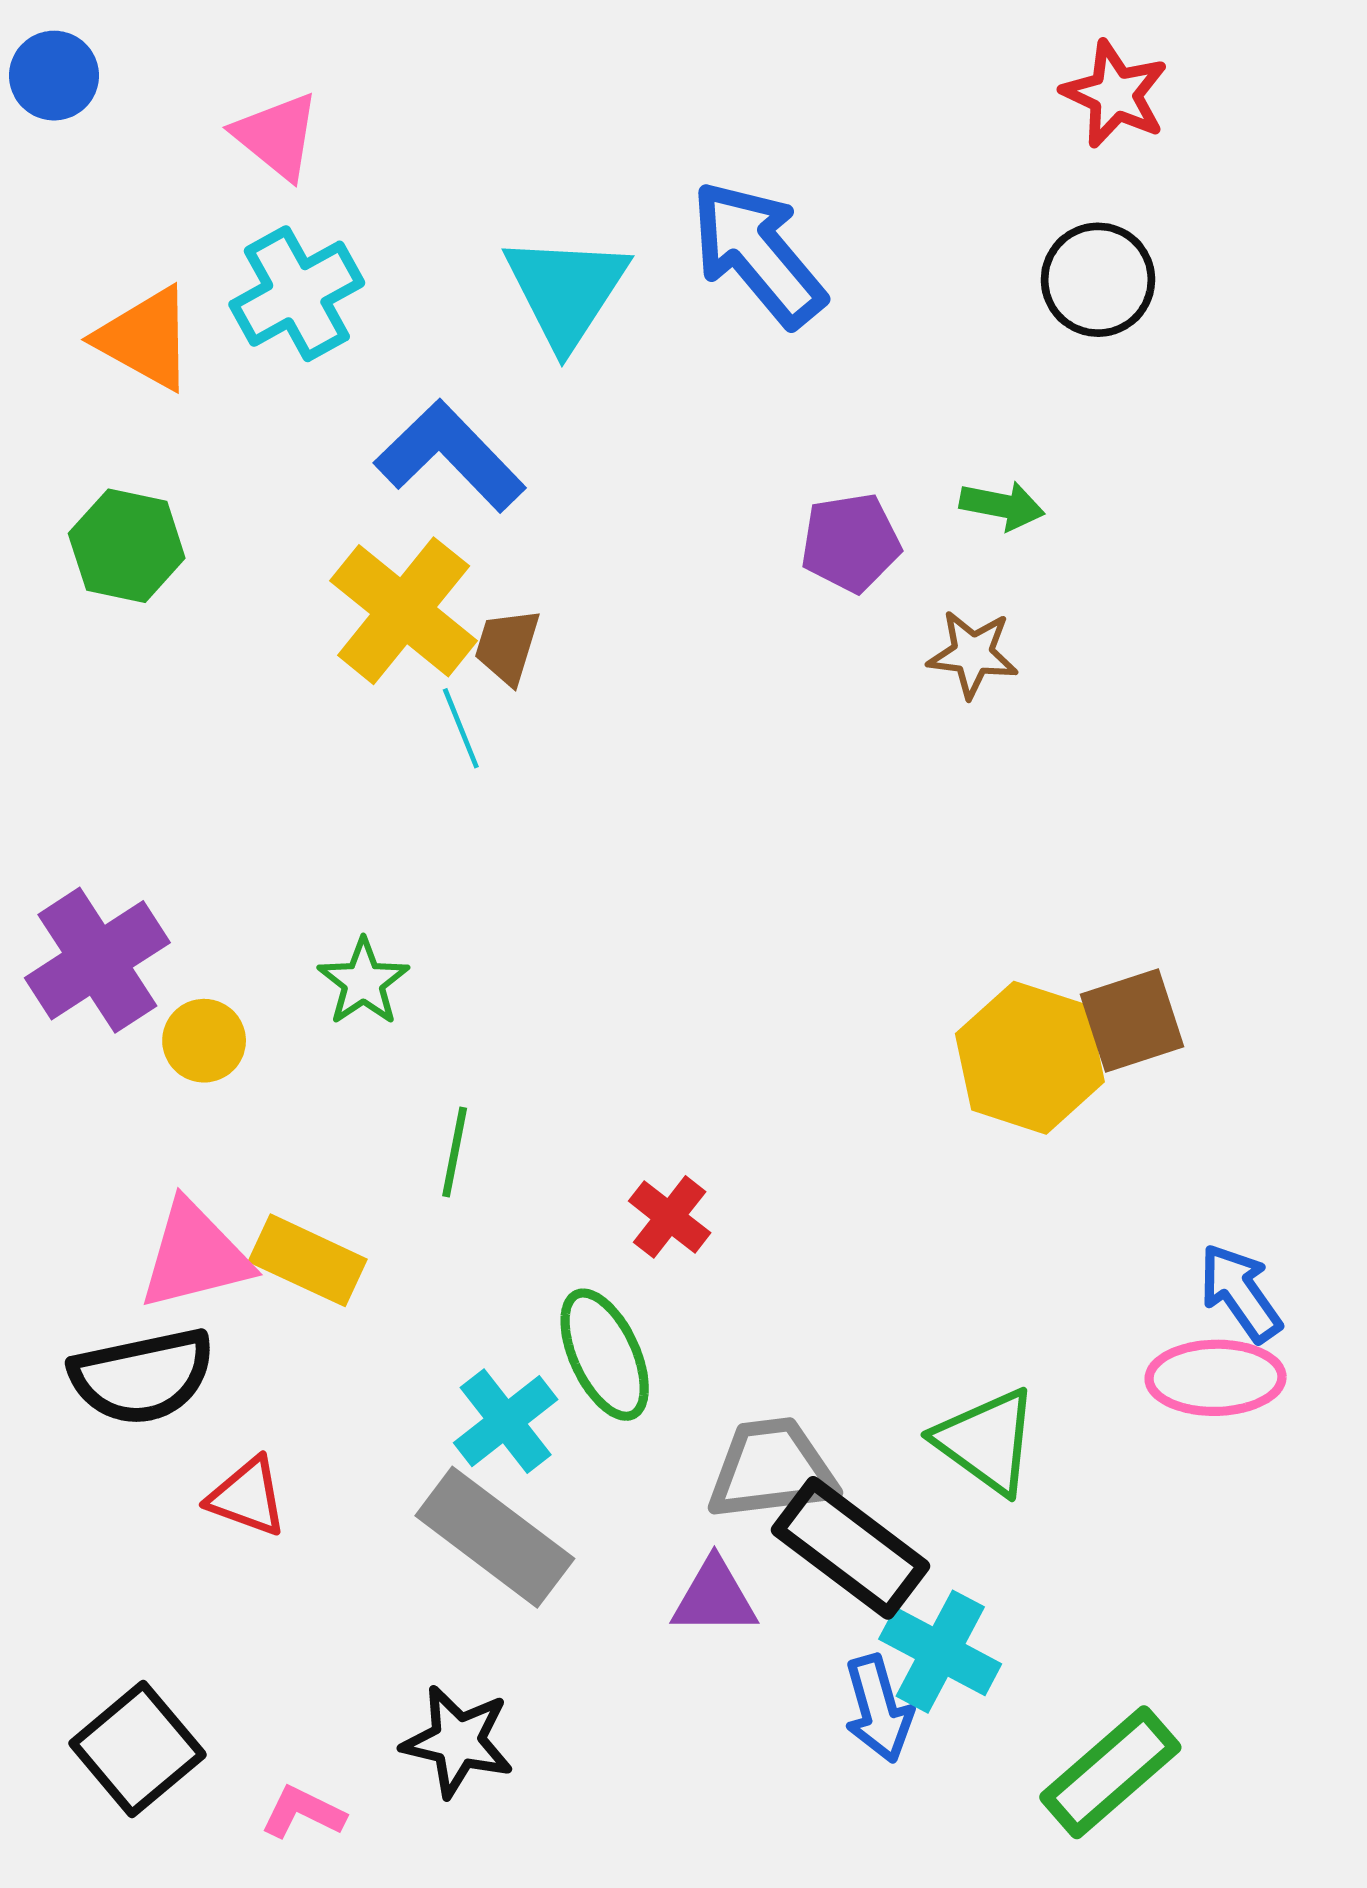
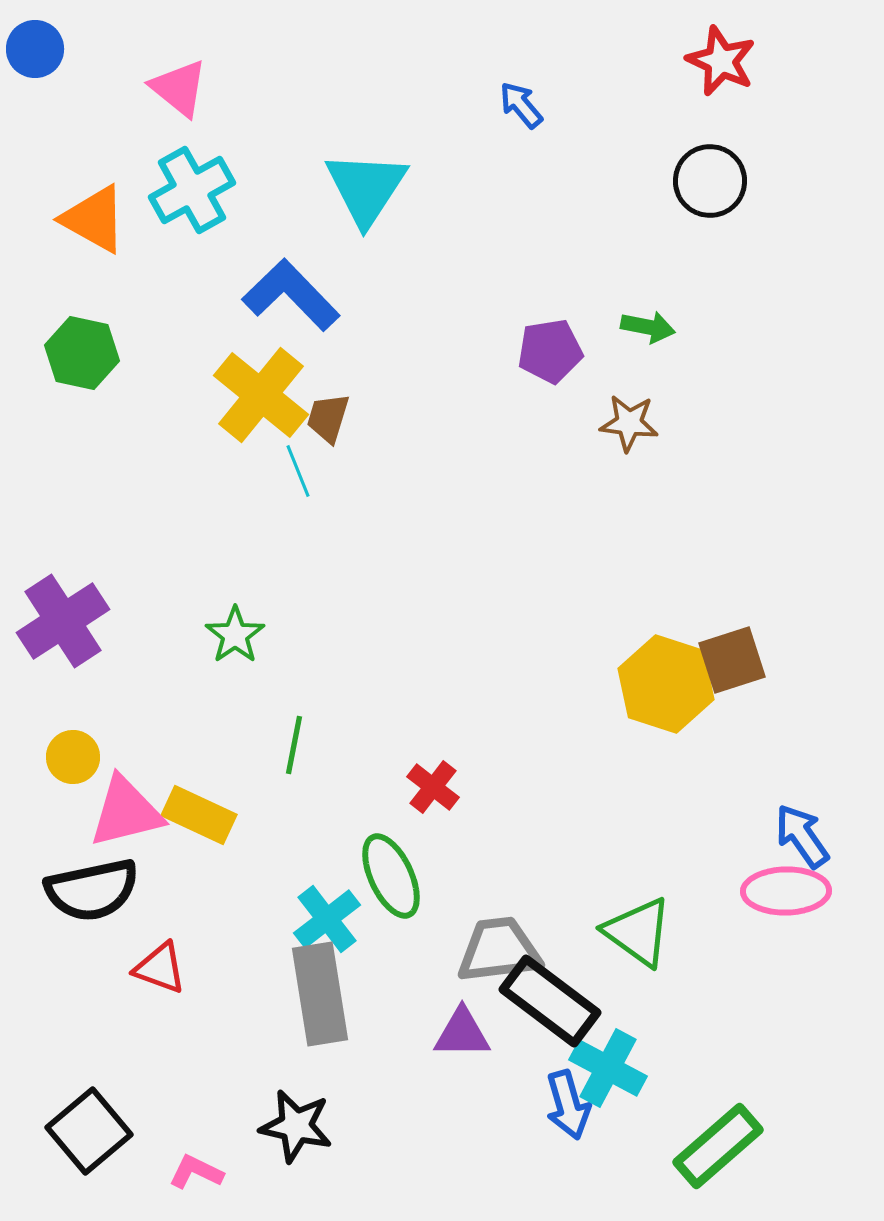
blue arrow: (758, 253) -> (521, 105), moved, size x0.5
yellow circle: (204, 1041) -> (73, 757), moved
gray rectangle: (495, 1537) -> (320, 994), turned 44

